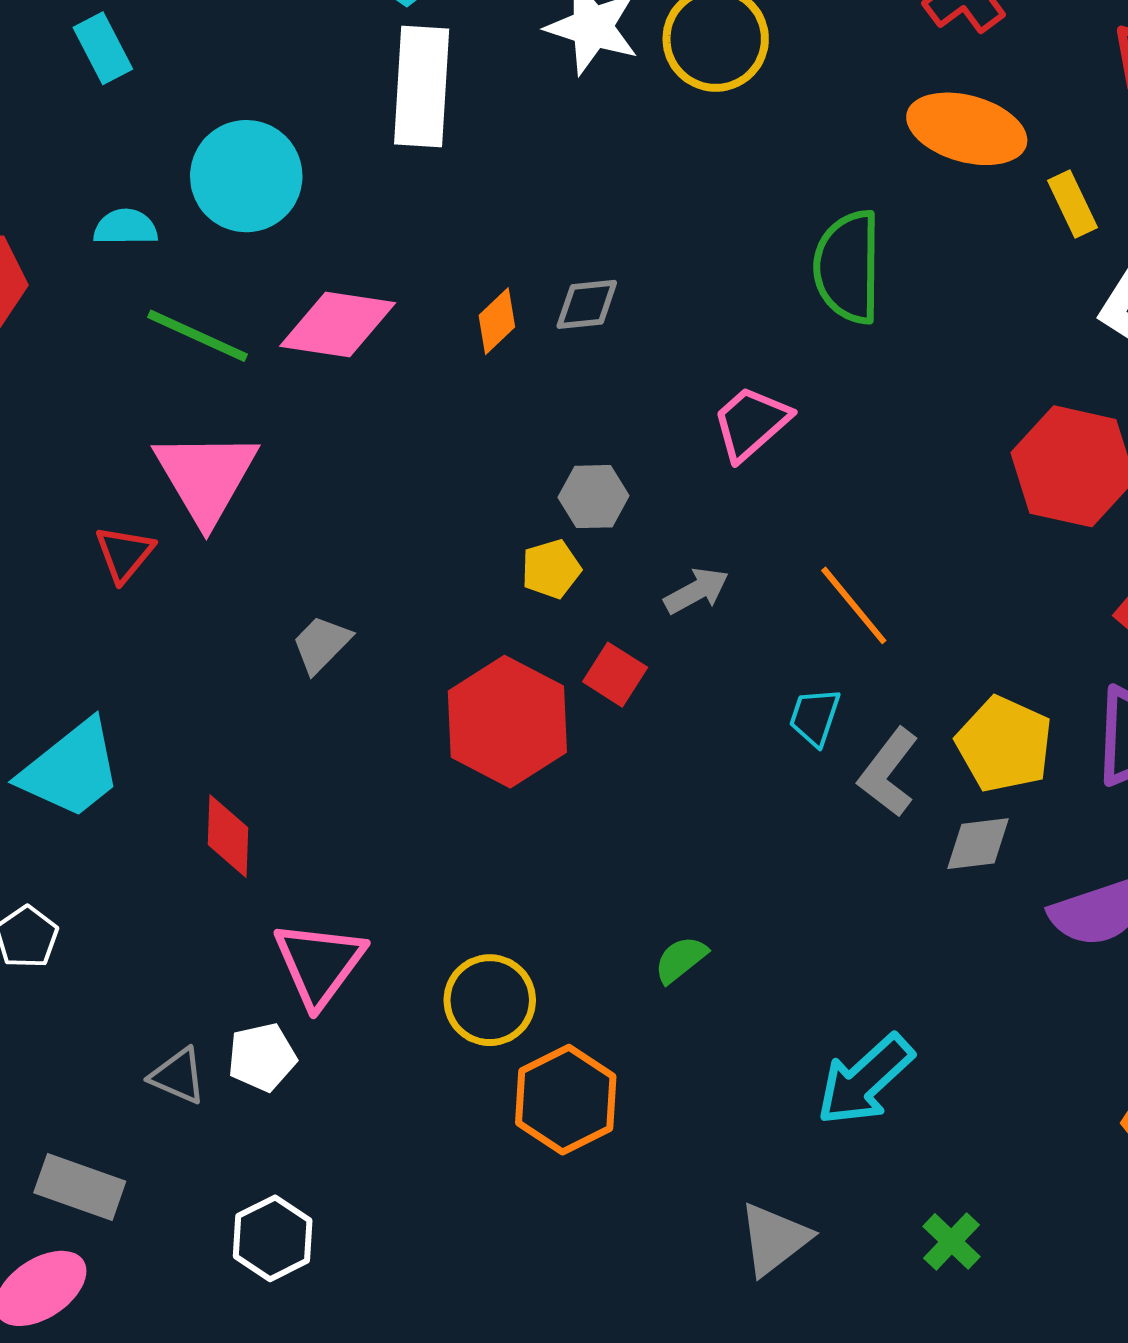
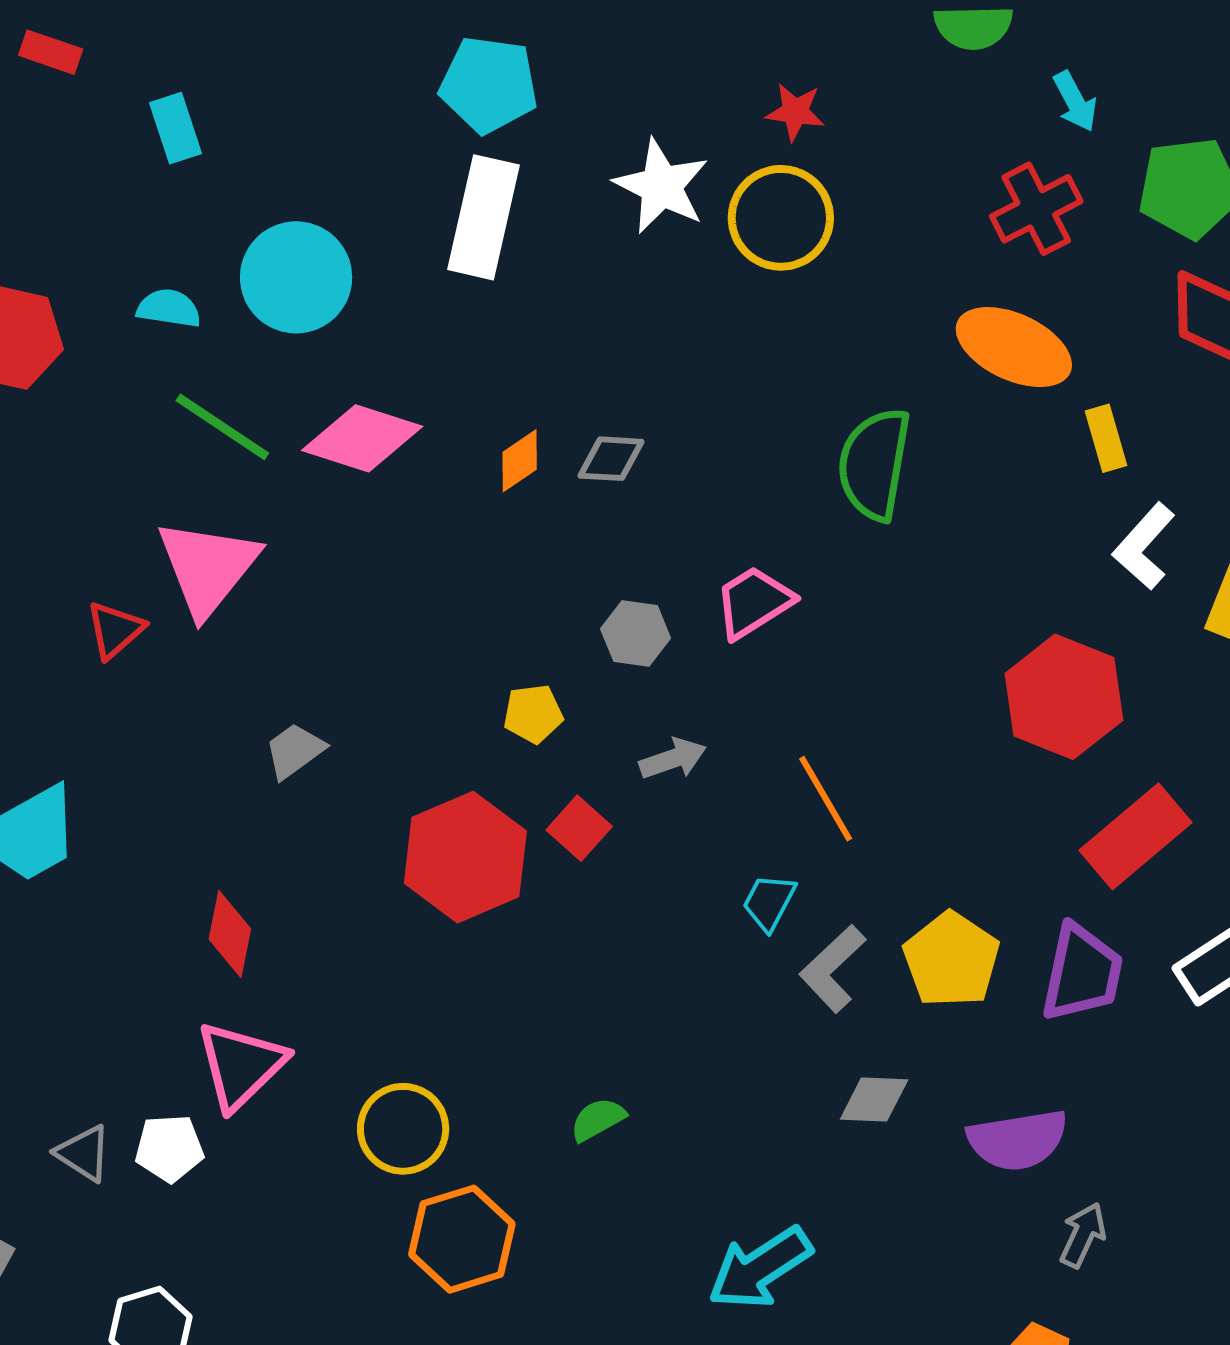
gray hexagon: (593, 497) -> (636, 634), moved
red diamond: (228, 836) -> (230, 934), moved
gray diamond: (978, 844) -> (874, 1099), moved

